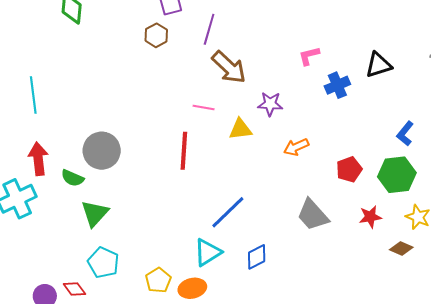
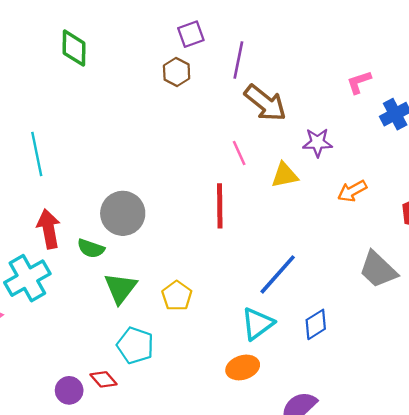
pink line: (204, 107) -> (239, 153), turned 60
yellow pentagon: (158, 280) -> (177, 296), moved

